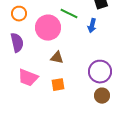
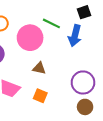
blue arrow: (92, 26) -> (75, 36), size x1.5
orange square: (58, 85) -> (40, 96), turned 32

